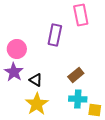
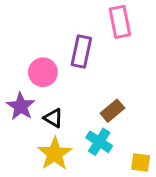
pink circle: (17, 49) -> (43, 72), moved
cyan cross: (78, 99) -> (99, 142), moved, turned 30

